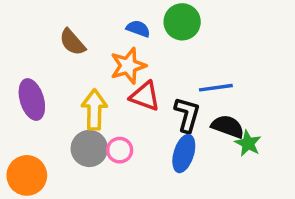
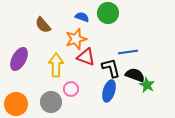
purple ellipse: (32, 100) -> (19, 59), turned 45
black L-shape: (187, 115) -> (111, 68), turned -30
gray circle: (89, 148) -> (51, 102), moved

